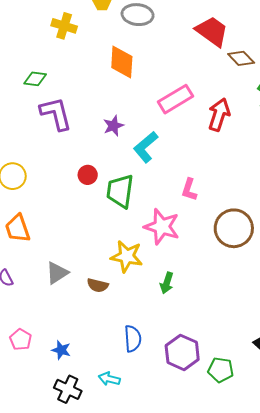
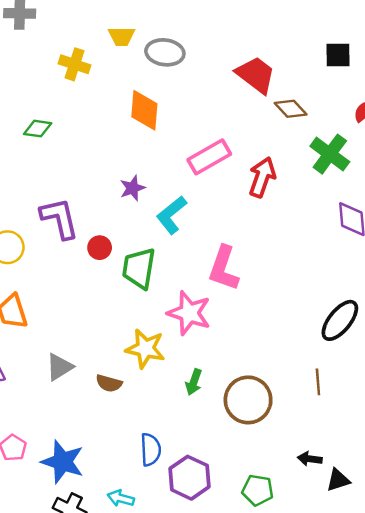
purple L-shape: (56, 114) -> (59, 218), moved
pink L-shape: (189, 190) -> (224, 268), size x1.6
brown circle: (234, 228) -> (248, 400), moved
blue star: (61, 350) -> (63, 462), size x1.8
purple hexagon: (182, 352) -> (190, 478), moved

